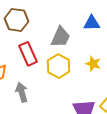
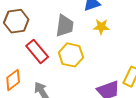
yellow star: (93, 64) -> (101, 27), moved

